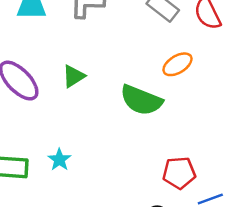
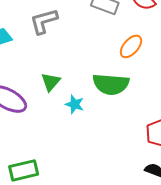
cyan star: (59, 160) -> (75, 104), moved

